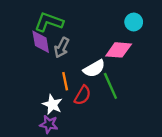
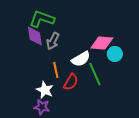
cyan circle: (134, 22) -> (115, 54), moved

